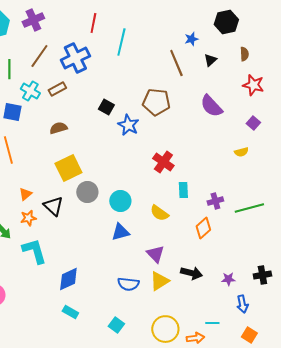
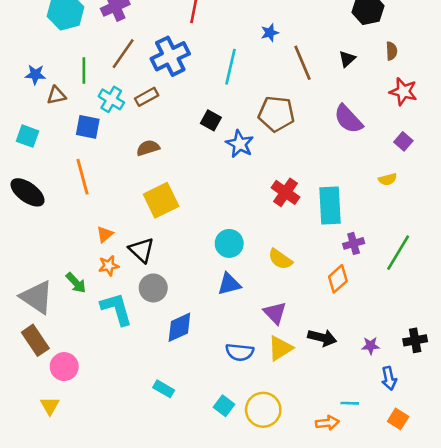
blue star: (191, 39) -> (270, 33), moved
cyan line: (121, 42) -> (230, 67), moved
cyan rectangle: (183, 190) -> (330, 205), moved, size x1.8
gray circle: (87, 192) -> (153, 288), moved
green line: (249, 208) -> (398, 253), turned -44
blue diamond: (68, 279) -> (179, 327), moved
yellow circle: (165, 329) -> (263, 410), moved

